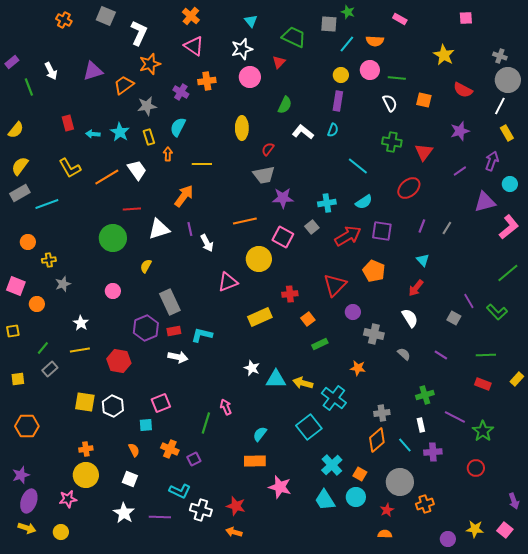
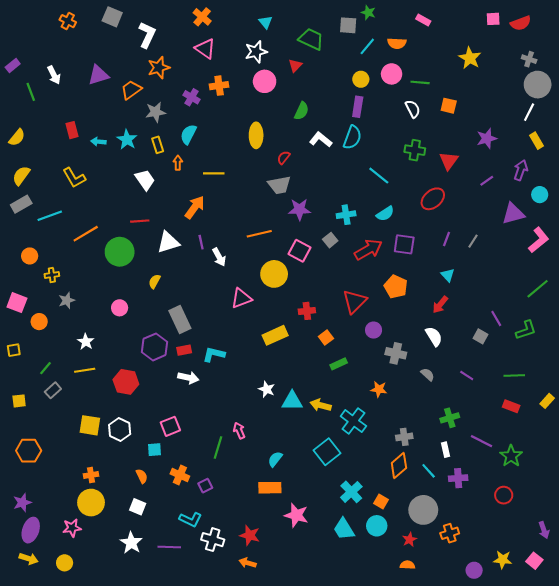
red semicircle: (463, 90) -> (521, 23), moved, turned -48
cyan semicircle: (333, 130) -> (352, 137), size x1.6
orange line: (107, 177) -> (86, 234), moved
green L-shape: (497, 312) -> (526, 330), turned -65

